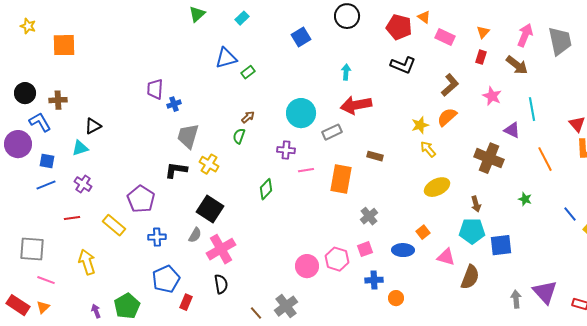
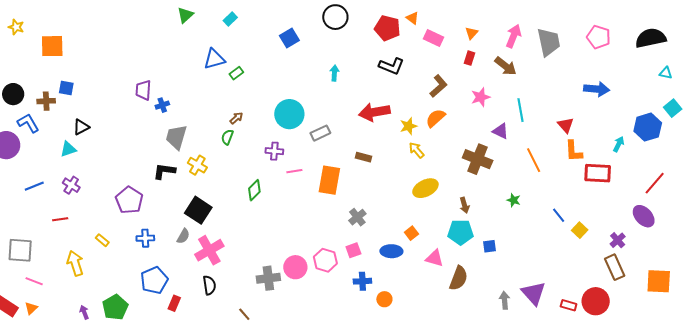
pink star: (492, 96) -> (481, 97), turned 30
red arrow: (356, 105) -> (374, 112), moved
blue square: (47, 161) -> (66, 88), moved
yellow rectangle: (114, 225) -> (102, 240), moved, size x0.6
blue square: (501, 245) -> (490, 246), size x0.6
gray cross: (286, 306) -> (268, 278), moved, turned 30

